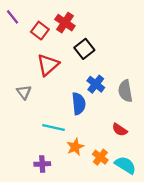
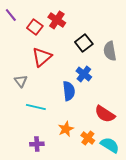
black square: (84, 49) -> (84, 43), moved
gray semicircle: (125, 91) -> (110, 51), moved
cyan line: (54, 127) -> (36, 107), moved
red semicircle: (120, 130) -> (105, 114), size x1.5

